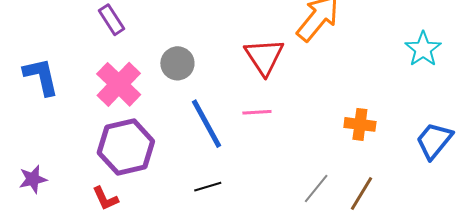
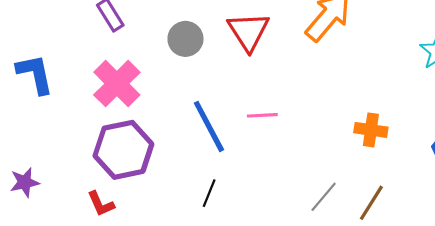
red triangle: (264, 57) -> (249, 31), moved
gray circle: (177, 63) -> (185, 39), moved
black line: (208, 187) -> (209, 193), turned -52

